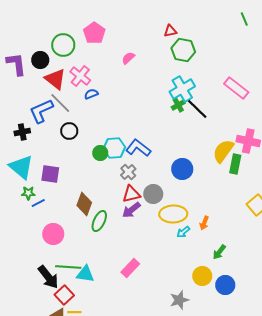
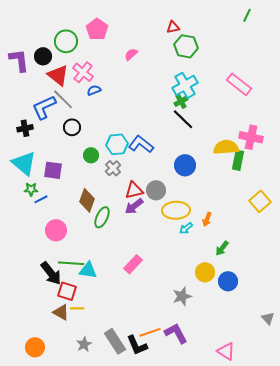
green line: (244, 19) -> (247, 15), turned 48
black line: (197, 109) -> (183, 119), moved
yellow semicircle: (223, 151) -> (226, 147), turned 50
green circle: (100, 153) -> (91, 155), moved
gray cross: (128, 172) -> (113, 168), moved
red square: (64, 295) -> (67, 291), turned -30

